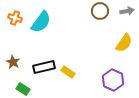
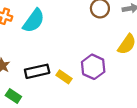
purple hexagon: (113, 80) -> (93, 67), moved

